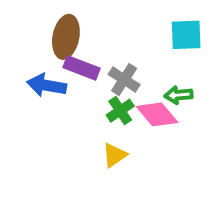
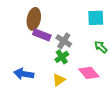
blue arrow: (47, 85) -> (24, 74), moved
green arrow: (178, 95) -> (101, 47), moved, turned 48
pink diamond: (157, 114) -> (89, 73), moved

